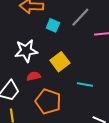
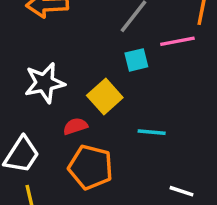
cyan square: (53, 25) -> (136, 60), moved, turned -32
red semicircle: (34, 76) -> (75, 126), moved

